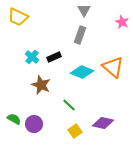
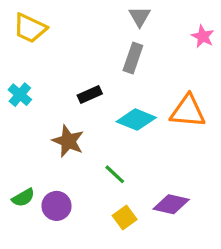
cyan cross: (32, 57) -> (20, 95), moved
orange triangle: (113, 67) -> (188, 111), turned -35
green semicircle: (14, 119) -> (23, 198), turned 120

